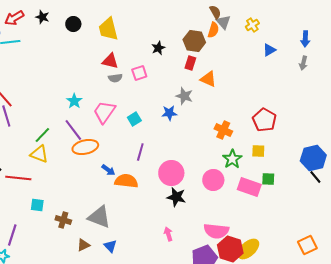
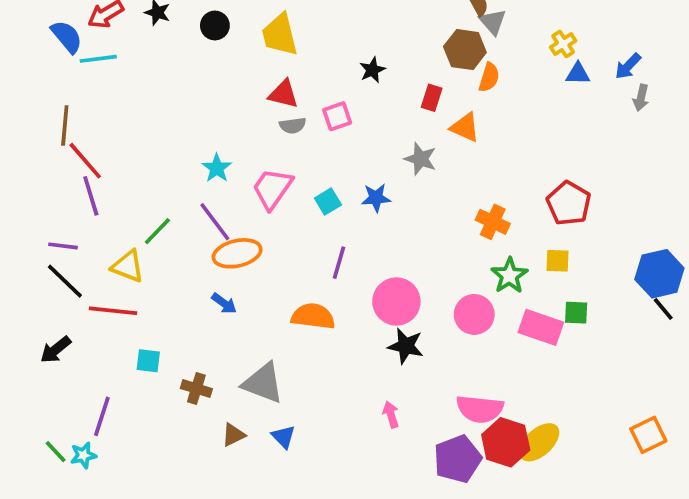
yellow cross: (252, 25) -> (563, 44), moved
orange semicircle: (213, 30) -> (489, 77), moved
blue arrow: (305, 39) -> (628, 66), moved, turned 42
brown hexagon: (194, 41) -> (465, 50), moved
blue triangle: (269, 50) -> (578, 74), turned 32
blue star: (169, 113) -> (376, 198), moved
yellow triangle: (39, 154) -> (128, 266), moved
blue arrow: (108, 170) -> (224, 303), moved

